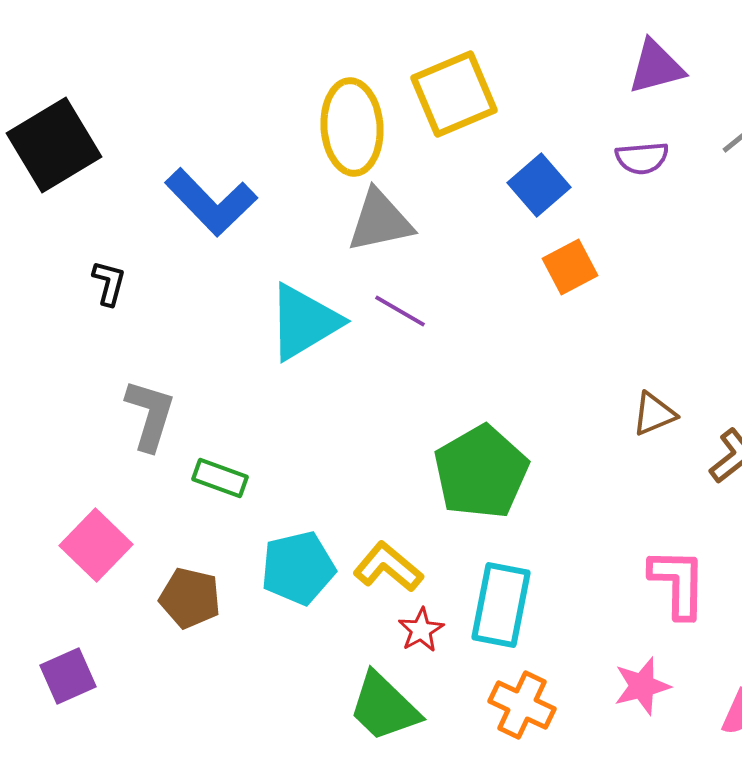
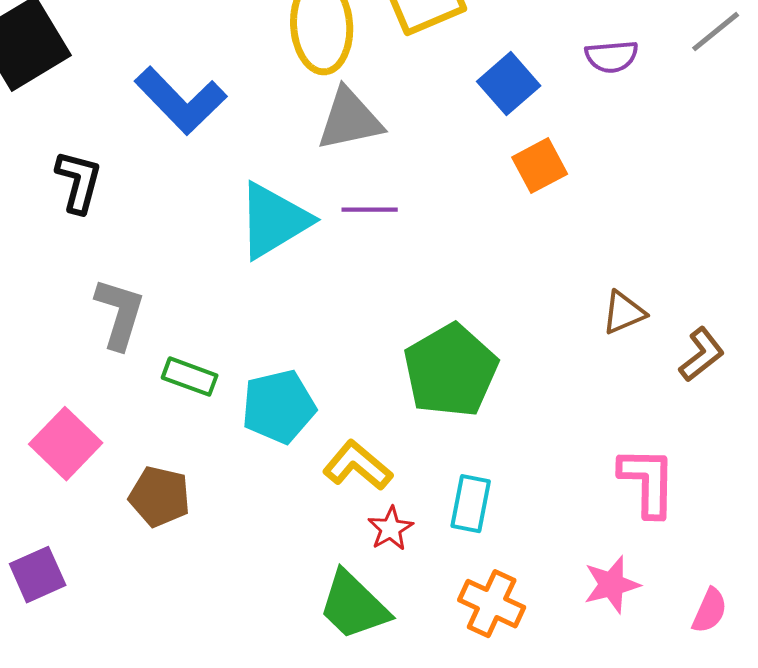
black L-shape: (109, 283) -> (79, 182), size x1.4
purple line: (400, 311) -> (370, 210), turned -30
cyan pentagon: (298, 568) -> (279, 407), moved
cyan rectangle: (501, 605) -> (471, 504), size x0.7

